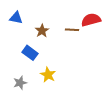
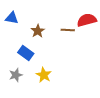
gray star: (20, 83) -> (16, 75), moved

